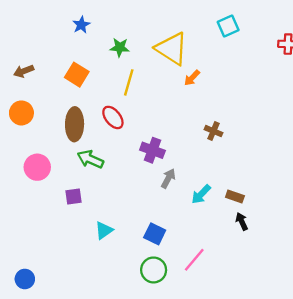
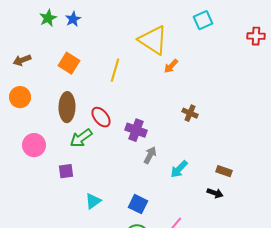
green star: (120, 47) -> (48, 18), moved, turned -30
red ellipse: (113, 117) -> (101, 117), moved
green arrow: (90, 159) -> (81, 138), turned -60
brown rectangle: (235, 197) -> (224, 171), moved
black arrow: (242, 221) -> (215, 193), turned 133

